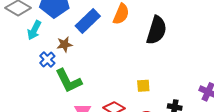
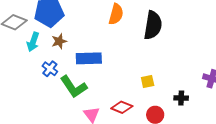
blue rectangle: (88, 21) -> (89, 58), moved, turned 50
brown star: (65, 44) -> (59, 41), moved

